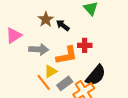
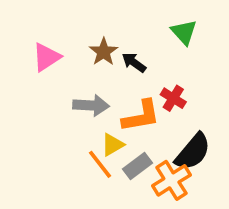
pink triangle: (14, 35) -> (46, 57), moved
red cross: (85, 45) -> (173, 98), turned 32

